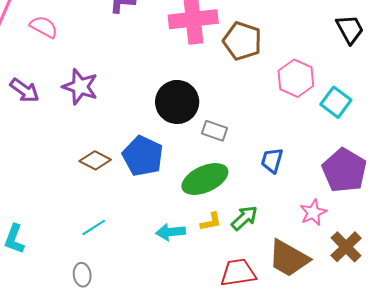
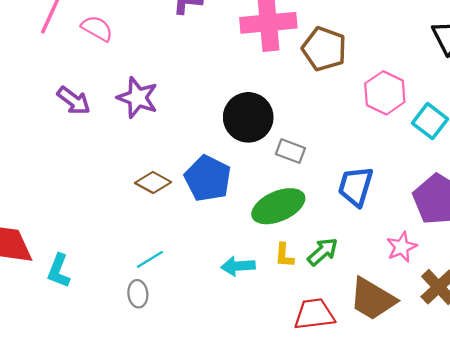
blue trapezoid: (272, 160) -> (356, 186), size x1.4
yellow L-shape: (211, 222) -> (284, 255), turned 105
gray ellipse: (82, 275) -> (138, 294), moved

